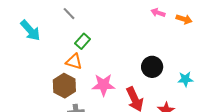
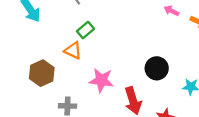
brown hexagon: (64, 86) -> (42, 73), moved

